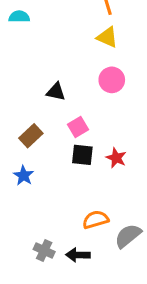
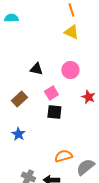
pink circle: (112, 80) -> (70, 70), moved
red star: (116, 158) -> (88, 97), moved
blue star: (24, 176) -> (18, 134), moved

